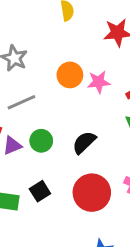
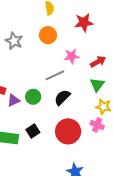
orange circle: (70, 75) -> (48, 35), moved
gray line: (21, 102) -> (55, 75), moved

